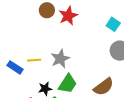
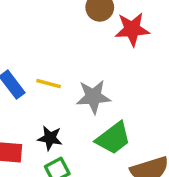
green trapezoid: (68, 84) -> (113, 138), moved

